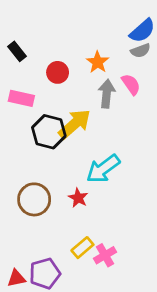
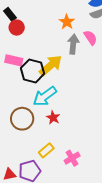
red circle: (58, 72) -> (17, 28), moved
pink rectangle: (21, 98) -> (14, 60), moved
cyan arrow: (103, 169) -> (45, 96), moved
yellow rectangle: (82, 248) -> (46, 150), moved

